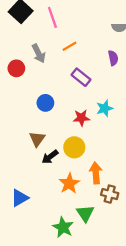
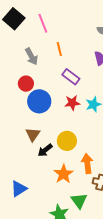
orange line: (69, 46) -> (59, 49), turned -72
red circle: (16, 68) -> (26, 84), moved
blue circle: (45, 103) -> (39, 101), size x1.5
red star: (81, 118) -> (72, 103), moved

